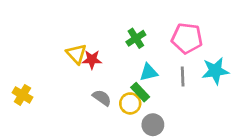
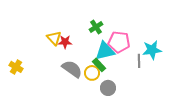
pink pentagon: (187, 38) -> (119, 42), moved
cyan triangle: (149, 72) -> (105, 51), size x1.5
gray line: (183, 77) -> (139, 61), moved
gray semicircle: (102, 98) -> (72, 69), size x1.5

